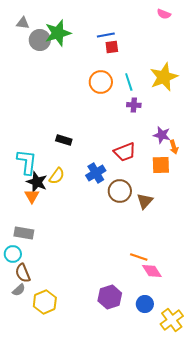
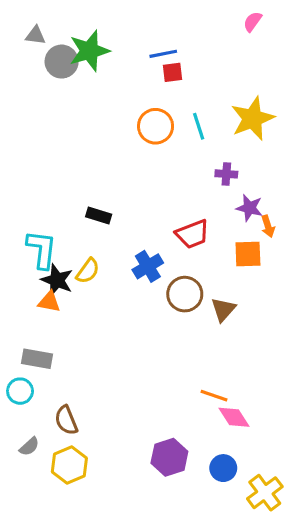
pink semicircle: (164, 14) -> (253, 22), turned 104
purple cross: (134, 105) -> (226, 174), moved
orange triangle: (32, 196) -> (49, 302), turned -49
brown semicircle: (23, 273) -> (66, 420), moved

